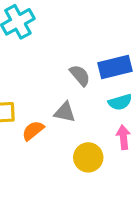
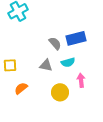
cyan semicircle: (120, 102) -> (68, 62), moved
orange semicircle: (33, 131) -> (21, 88), moved

